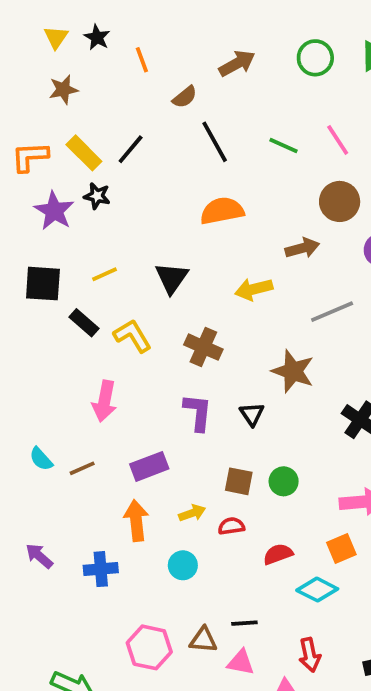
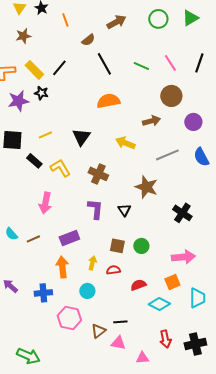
purple star: (54, 211) -> (18, 101), turned 30
yellow arrow: (254, 289) -> (125, 143), turned 36
yellow arrow: (192, 513) -> (92, 263), turned -56
brown triangle: (203, 640) -> (98, 331), turned -42
pink hexagon: (149, 647) -> (69, 318), moved
red arrow: (310, 655) -> (165, 339), moved

